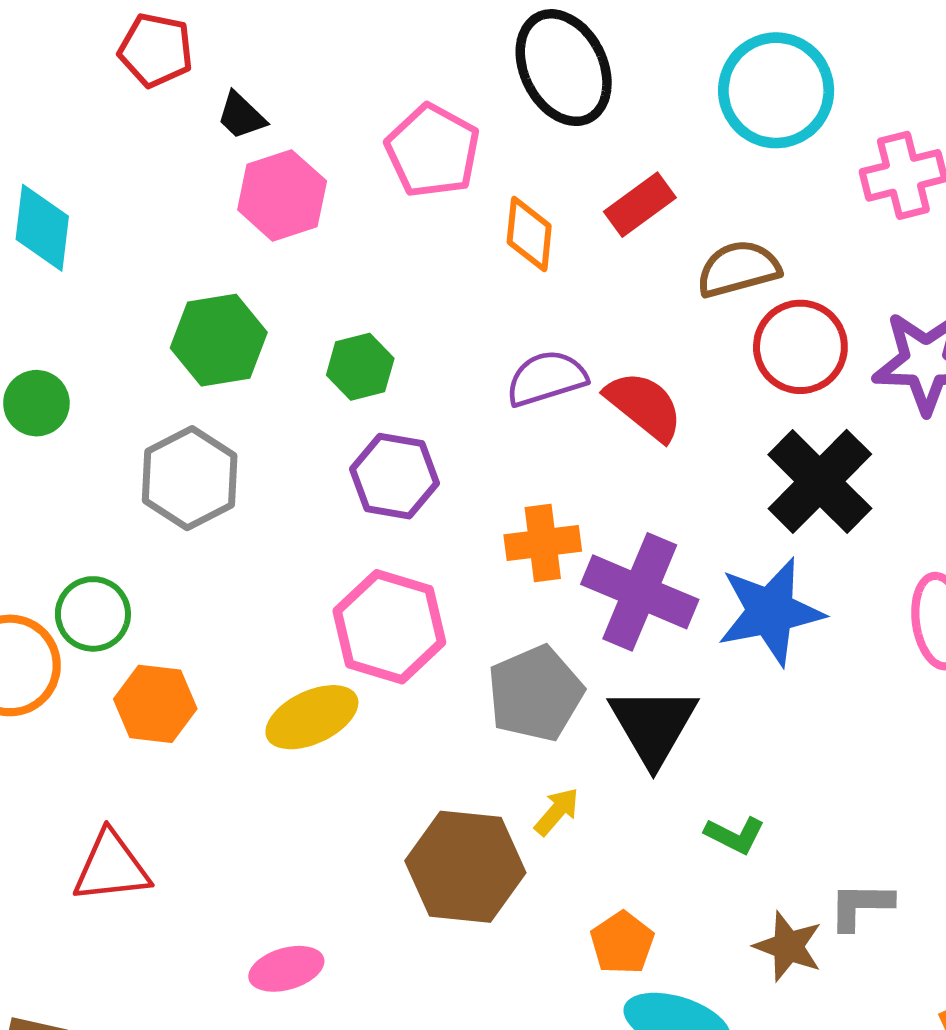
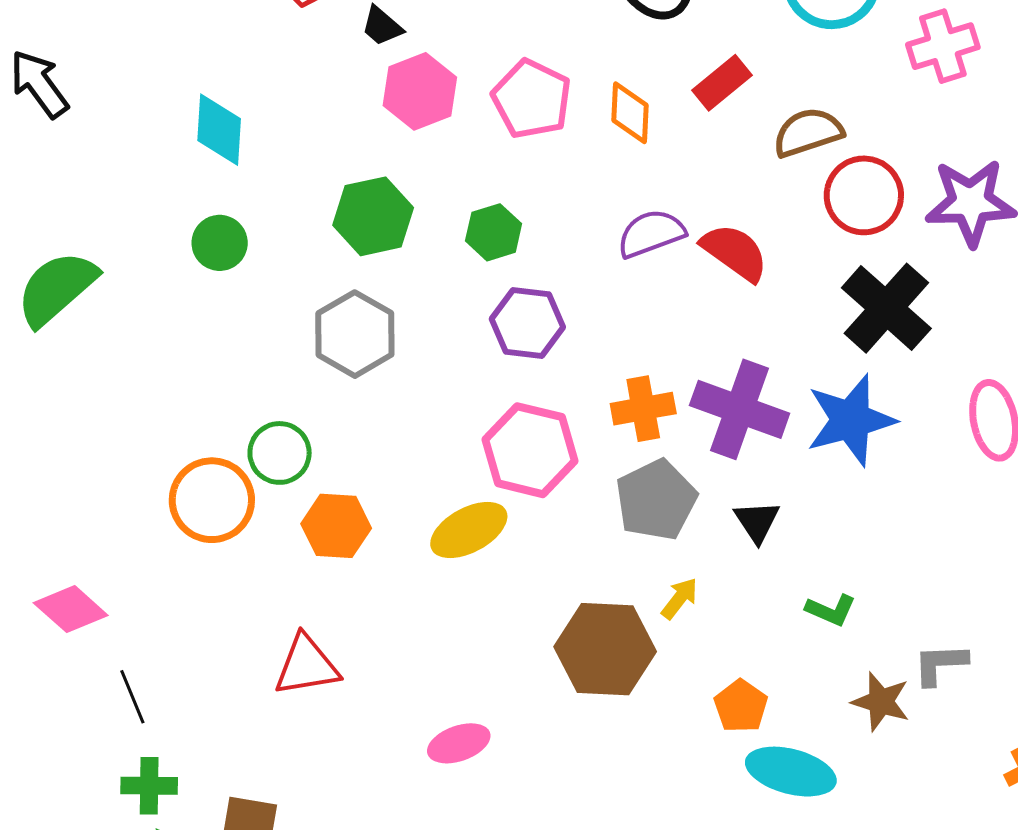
pink pentagon: (433, 151) -> (532, 99), moved
green circle: (36, 403) -> (220, 243), moved
orange cross: (543, 543) -> (643, 409), moved
black triangle: (653, 725) -> (757, 521), size x0.6

